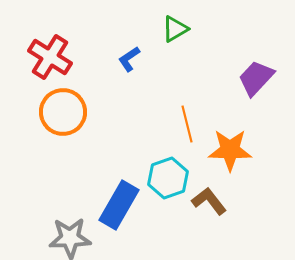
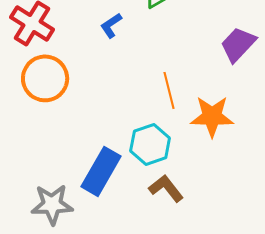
brown L-shape: (209, 201) -> (166, 188), moved

